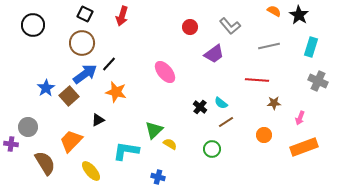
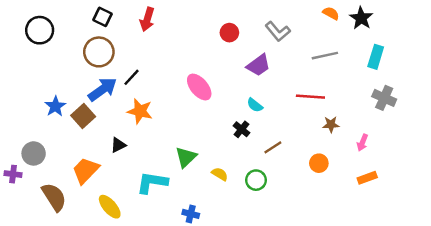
cyan semicircle: (221, 103) -> (255, 105), moved
yellow semicircle: (170, 144) -> (220, 174), moved
orange rectangle: (304, 147) -> (367, 178), size x0.6

